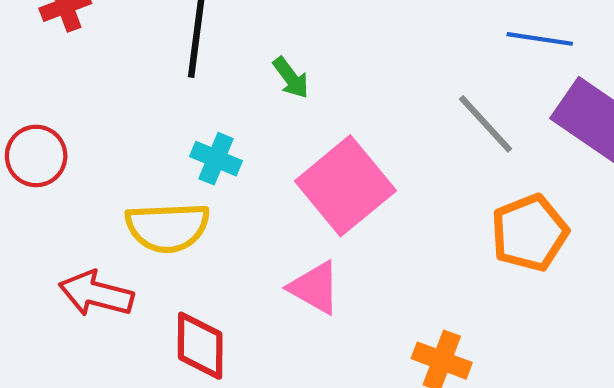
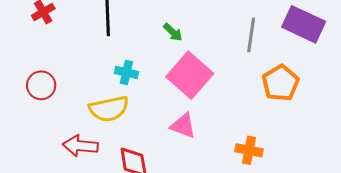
green arrow: (291, 78) -> (173, 32), moved
gray line: (485, 124) -> (251, 35), turned 60

